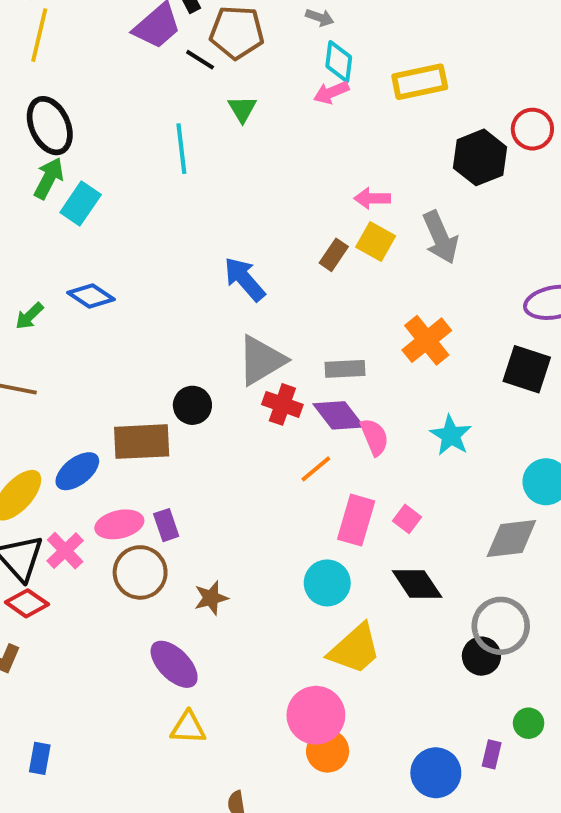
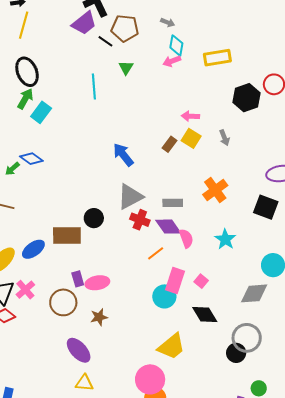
gray arrow: (440, 237) -> (224, 138), size x0.6
blue diamond: (91, 296) -> (31, 159), moved
pink ellipse: (119, 524) -> (97, 283), moved
cyan circle: (327, 583) -> (164, 296), moved

